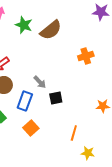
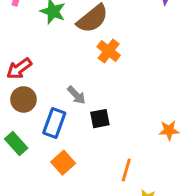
orange cross: (86, 56) -> (109, 51), moved, turned -35

